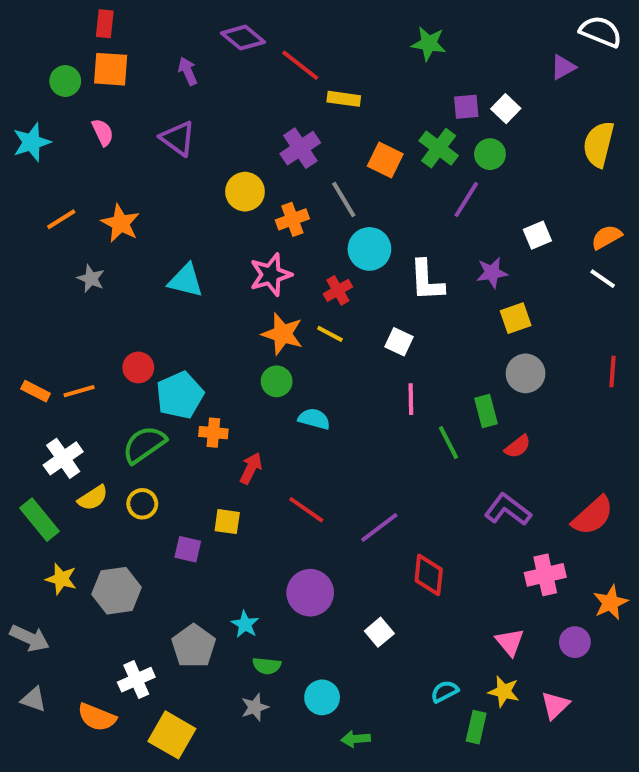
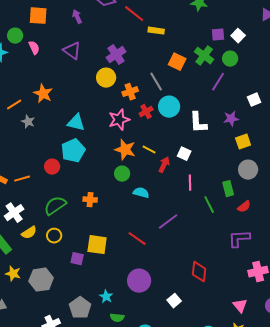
green circle: (65, 81) -> (15, 36), moved
purple cross: (300, 148) -> (116, 55), moved
orange line: (61, 219) -> (14, 105), moved
red cross: (338, 290) -> (146, 112), moved
cyan pentagon: (180, 395) -> (73, 151), moved
red arrow: (251, 468) -> (164, 165), moved
purple L-shape: (508, 510) -> (239, 239), turned -40
yellow square: (227, 522) -> (97, 245), size x1.5
purple line: (379, 527) -> (168, 222), moved

